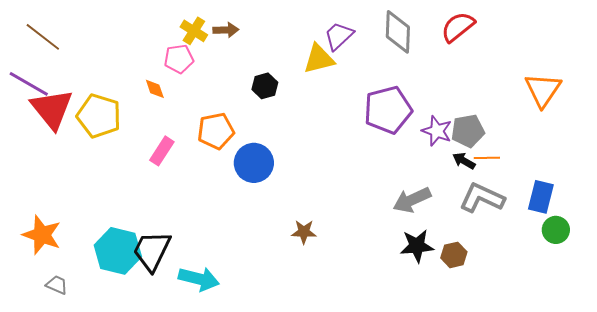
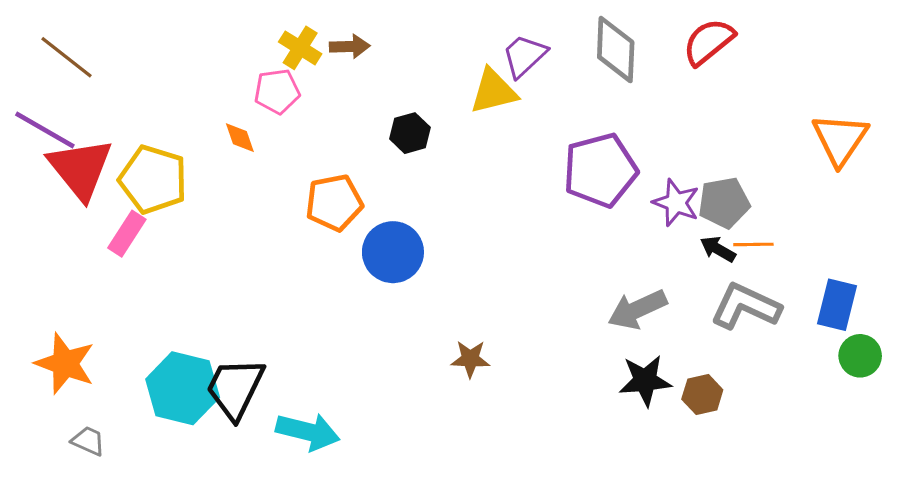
pink rectangle: (162, 151) -> (127, 234), moved

